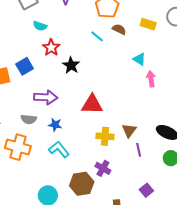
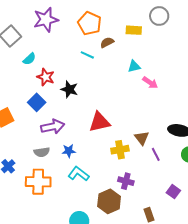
cyan semicircle: (40, 26) -> (29, 59), turned -48
brown semicircle: (119, 29) -> (107, 42), turned -40
cyan triangle: (139, 59) -> (134, 66), turned -32
blue square: (25, 66) -> (37, 102), moved
pink arrow: (151, 79) -> (150, 83), turned 147

